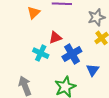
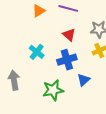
red triangle: (55, 38) -> (69, 35), moved, turned 48

